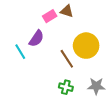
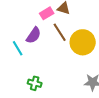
brown line: (67, 59) -> (60, 32), moved
green cross: (66, 87) -> (35, 83), moved

